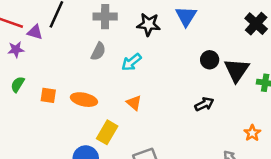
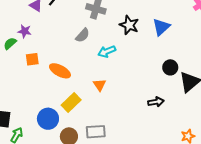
purple star: (16, 50) -> (25, 31), moved
orange square: (48, 95) -> (32, 59), turned -32

